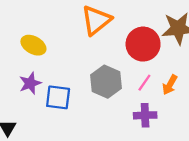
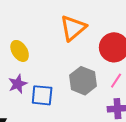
yellow ellipse: (33, 45) -> (20, 51), turned 30

